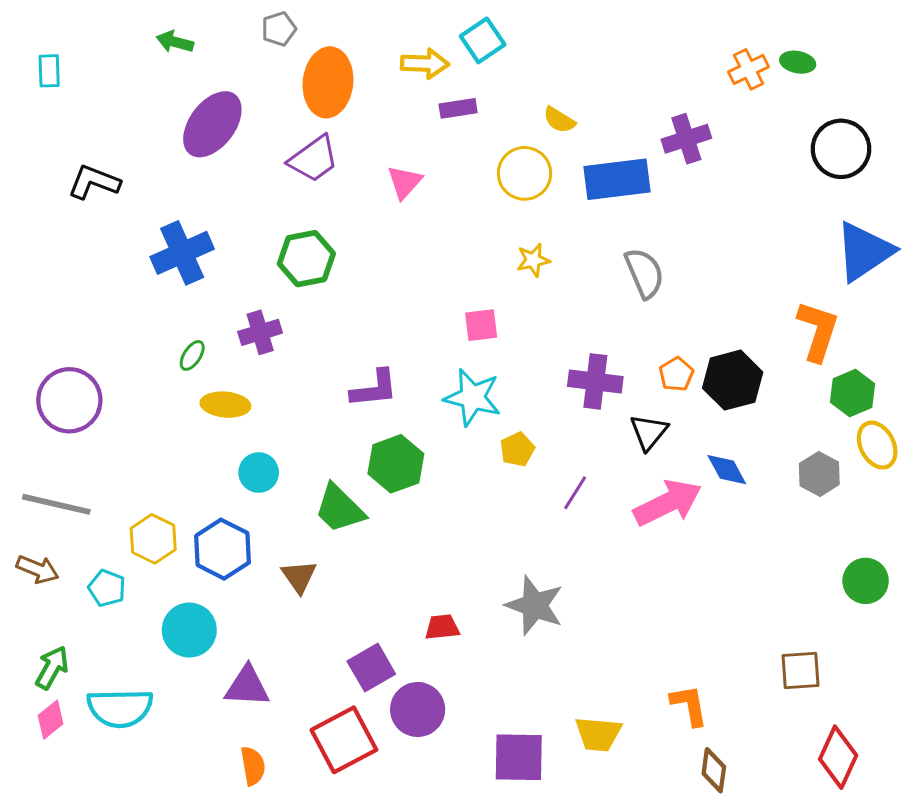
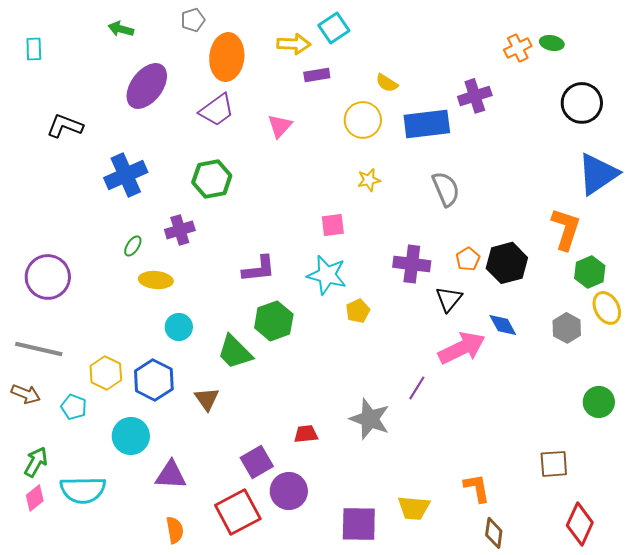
purple line: (575, 493) -> (417, 388), moved

